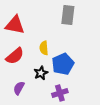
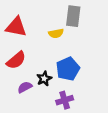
yellow semicircle: (44, 48) -> (56, 33), moved, turned -96
purple semicircle: (19, 88) -> (25, 87), moved, turned 32

